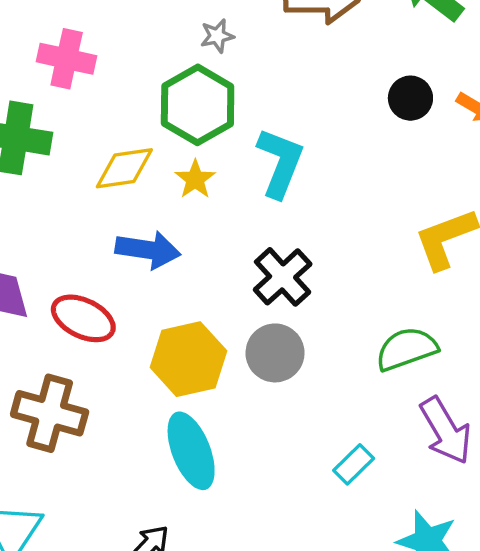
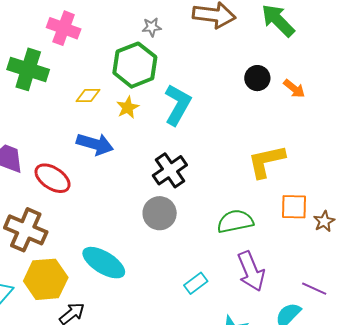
yellow diamond: (124, 168) -> (88, 96), size x0.7
yellow hexagon: (188, 359) -> (46, 279), moved
cyan ellipse: (191, 451) -> (104, 263), turned -45

